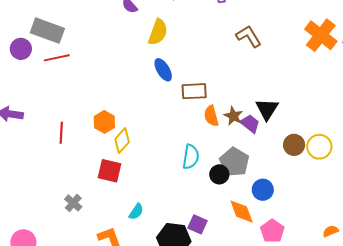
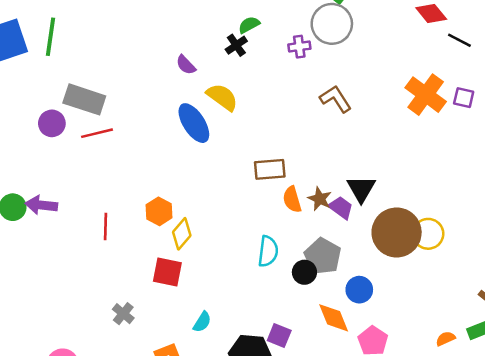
yellow semicircle: (158, 32) -> (222, 97), turned -72
blue ellipse: (163, 70) -> (194, 123), moved, size x1.4
brown circle: (294, 145) -> (397, 232), size x1.8

